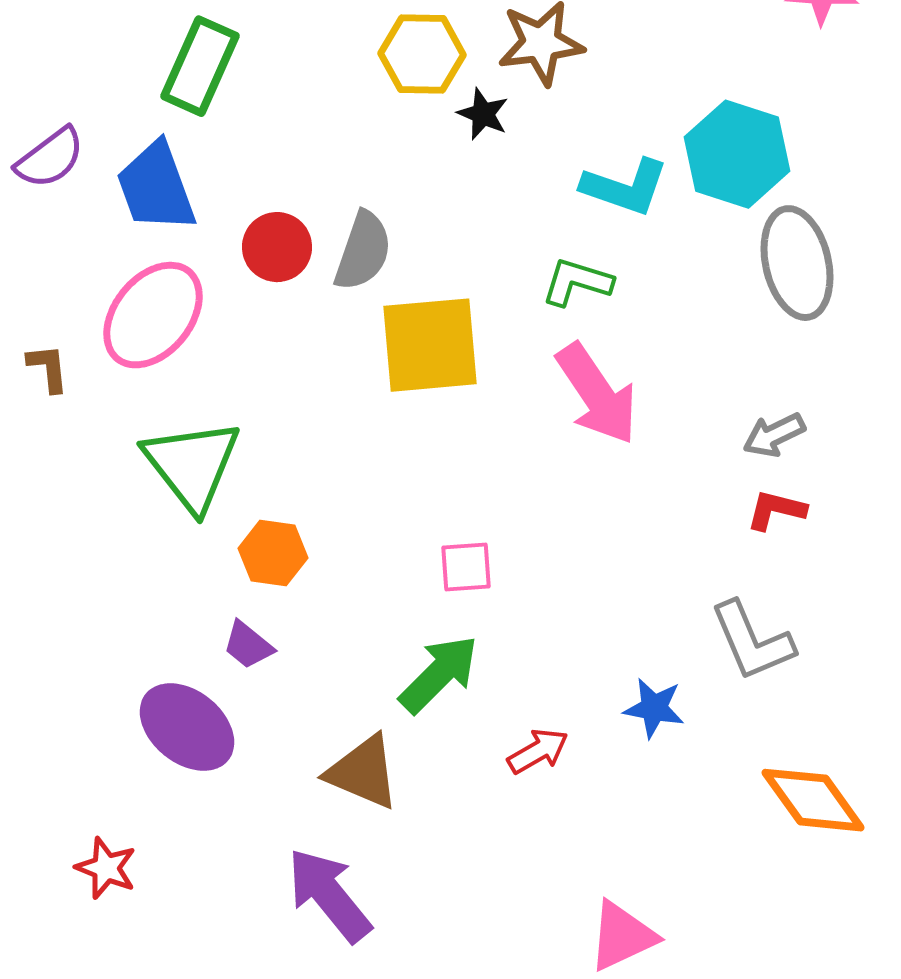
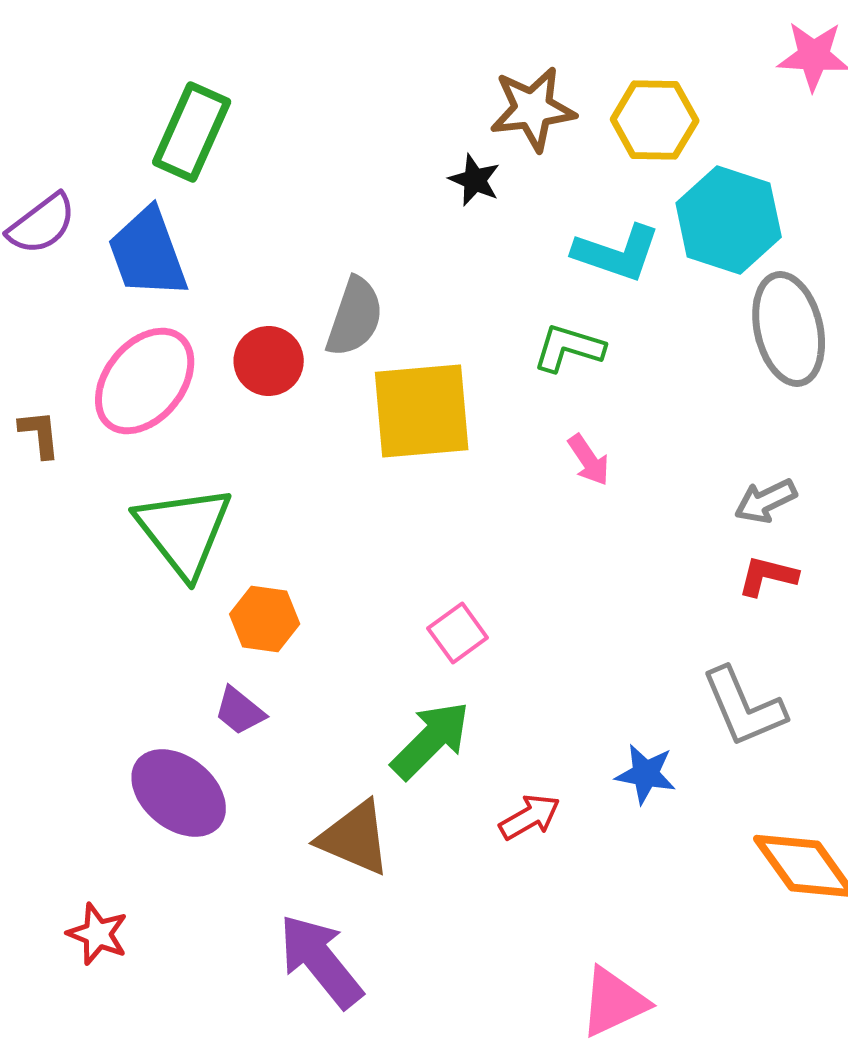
yellow hexagon: (422, 54) -> (655, 120), moved
red circle: (277, 247) -> (269, 361), moved
pink arrow: (597, 394) -> (589, 460), size x0.5
pink square: (466, 567) -> (458, 633), turned -32

